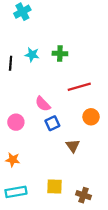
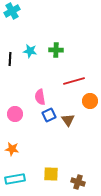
cyan cross: (22, 12) -> (12, 11), moved
pink semicircle: (43, 104) -> (40, 97), turned 35
orange circle: (91, 117) -> (90, 101), moved
brown triangle: (73, 146) -> (68, 120), moved

